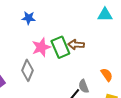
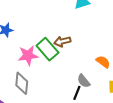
pink star: (41, 47) -> (28, 55), turned 30

